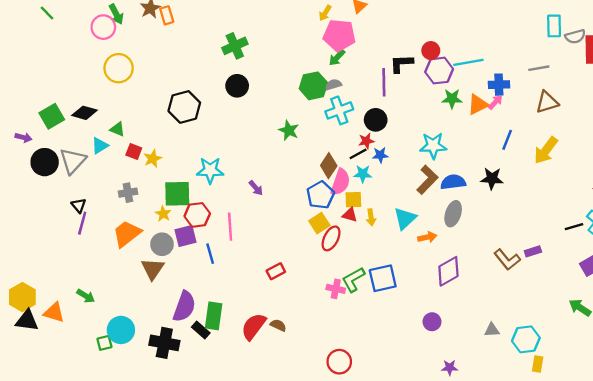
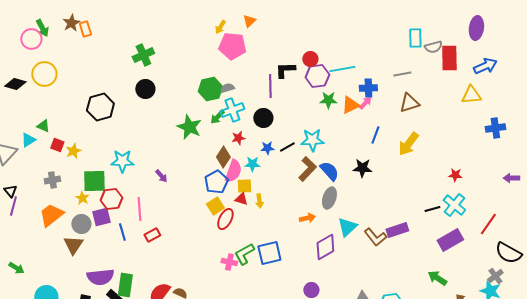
green arrow: (337, 58) -> (217, 117), moved
black diamond: (85, 113) -> (15, 84), moved
green star: (289, 130) -> (189, 127), size x1.4
red star: (366, 141) -> (238, 138), moved
black line: (358, 154) -> (287, 147), moved
blue semicircle: (453, 182) -> (329, 171), turned 55
cyan triangle: (405, 218) -> (347, 227), moved
purple rectangle: (533, 251) -> (397, 230), size x1.5
red rectangle: (276, 271) -> (152, 235), moved
purple semicircle: (184, 306) -> (100, 277), turned 64

